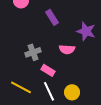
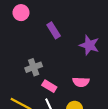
pink semicircle: (67, 49) -> (81, 82), moved

